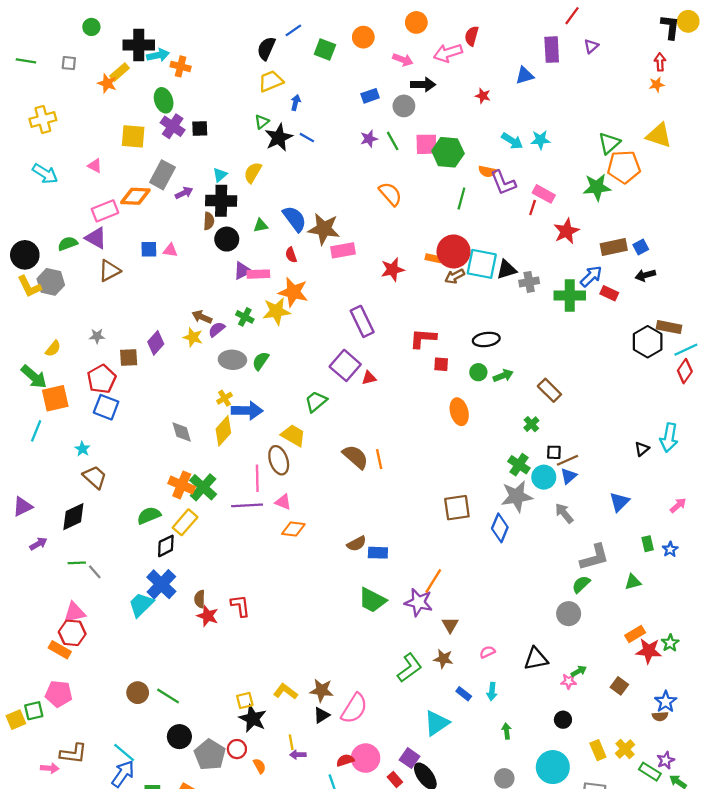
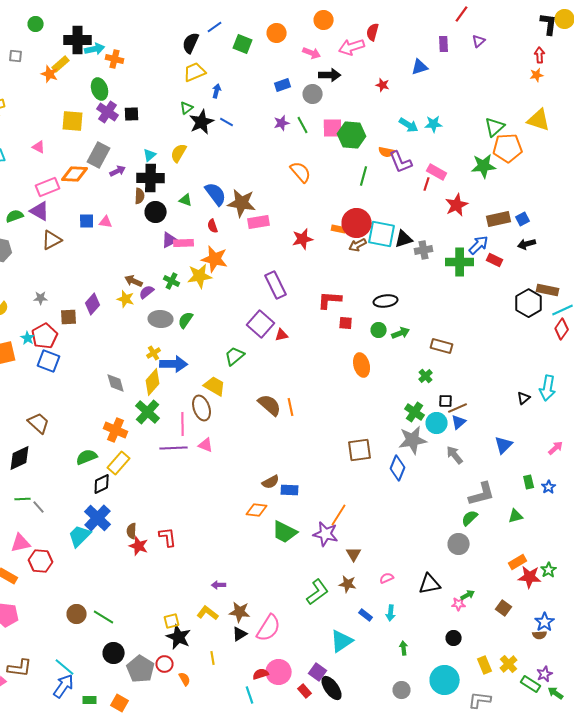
purple rectangle: (552, 50) -> (444, 44), size x0.7
green triangle: (261, 226) -> (186, 200), turned 32
brown rectangle: (549, 390) -> (442, 346), turned -30
cyan star: (82, 449) -> (28, 338), moved
green cross: (203, 487) -> (148, 412), moved
orange diamond: (293, 529) -> (257, 510), moved
red hexagon: (72, 633) -> (41, 561), moved
purple arrow: (298, 755) -> (219, 585), moved

